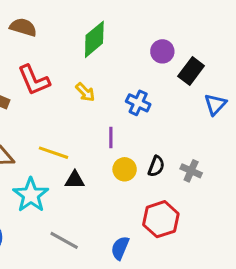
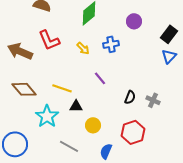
black rectangle: (191, 71) -> (169, 34), moved
blue cross: (138, 103) -> (111, 44), moved, turned -35
purple line: (111, 138) -> (100, 78), turned -40
yellow circle: (125, 169) -> (93, 125), moved

